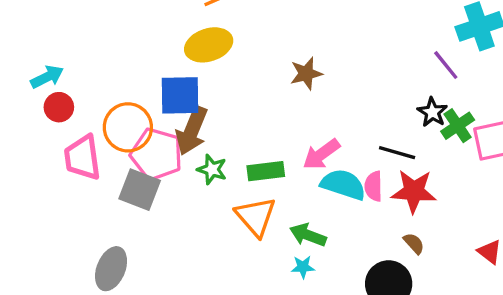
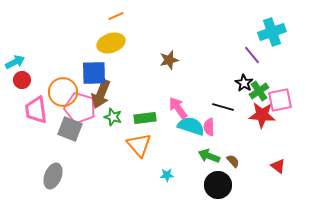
pink arrow: (321, 154) -> (178, 108), turned 90
red star: (414, 191) -> (262, 115), moved
green arrow: (308, 235) -> (209, 156), moved

